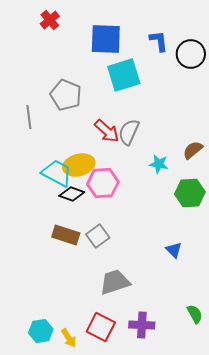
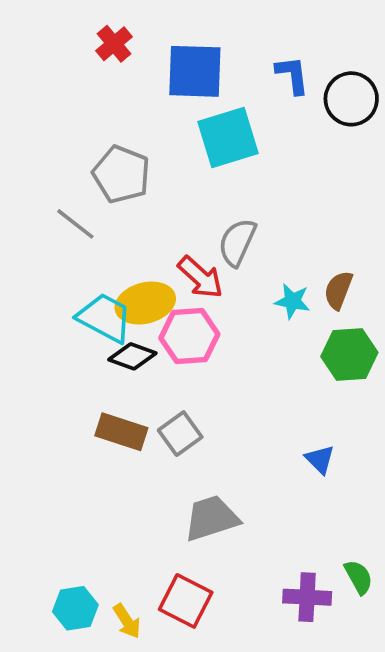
red cross: (50, 20) -> (114, 44), moved
gray line: (29, 117) -> (75, 224), moved, turned -45
red arrow: (107, 131) -> (200, 277), moved
brown semicircle: (193, 150) -> (338, 290), moved, turned -30
purple cross: (142, 325) -> (307, 597), moved

